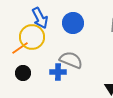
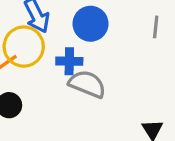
blue cross: (58, 72) -> (69, 61), moved

